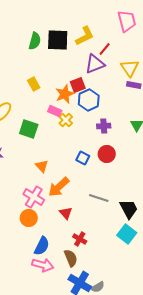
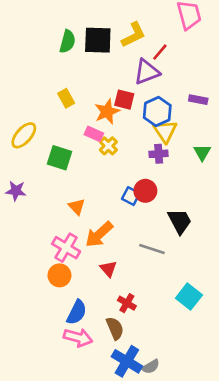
yellow triangle: (130, 68) -> (165, 131), moved
red square: (78, 85) -> (124, 100), turned 35
blue hexagon: (89, 100) -> (157, 112), moved
red circle: (107, 154) -> (145, 191), moved
black trapezoid: (129, 209) -> (180, 221), moved

